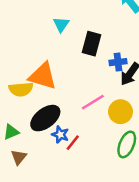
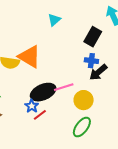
black rectangle: (91, 44) -> (93, 37), moved
black ellipse: (45, 118) -> (43, 92), moved

